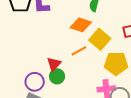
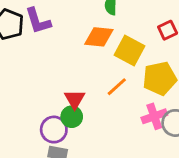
orange line: (79, 51) -> (117, 87), moved
green circle: (57, 76) -> (72, 117), moved

